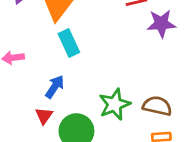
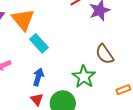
brown semicircle: (157, 106) -> (105, 54), moved, turned -120

